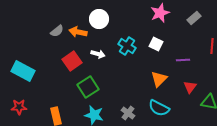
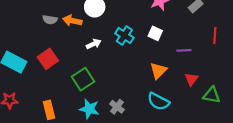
gray semicircle: (57, 31) -> (50, 20), turned 48
white arrow: (98, 54) -> (94, 44), turned -40
red square: (72, 61) -> (48, 59), moved
gray cross: (128, 113) -> (117, 107), moved

